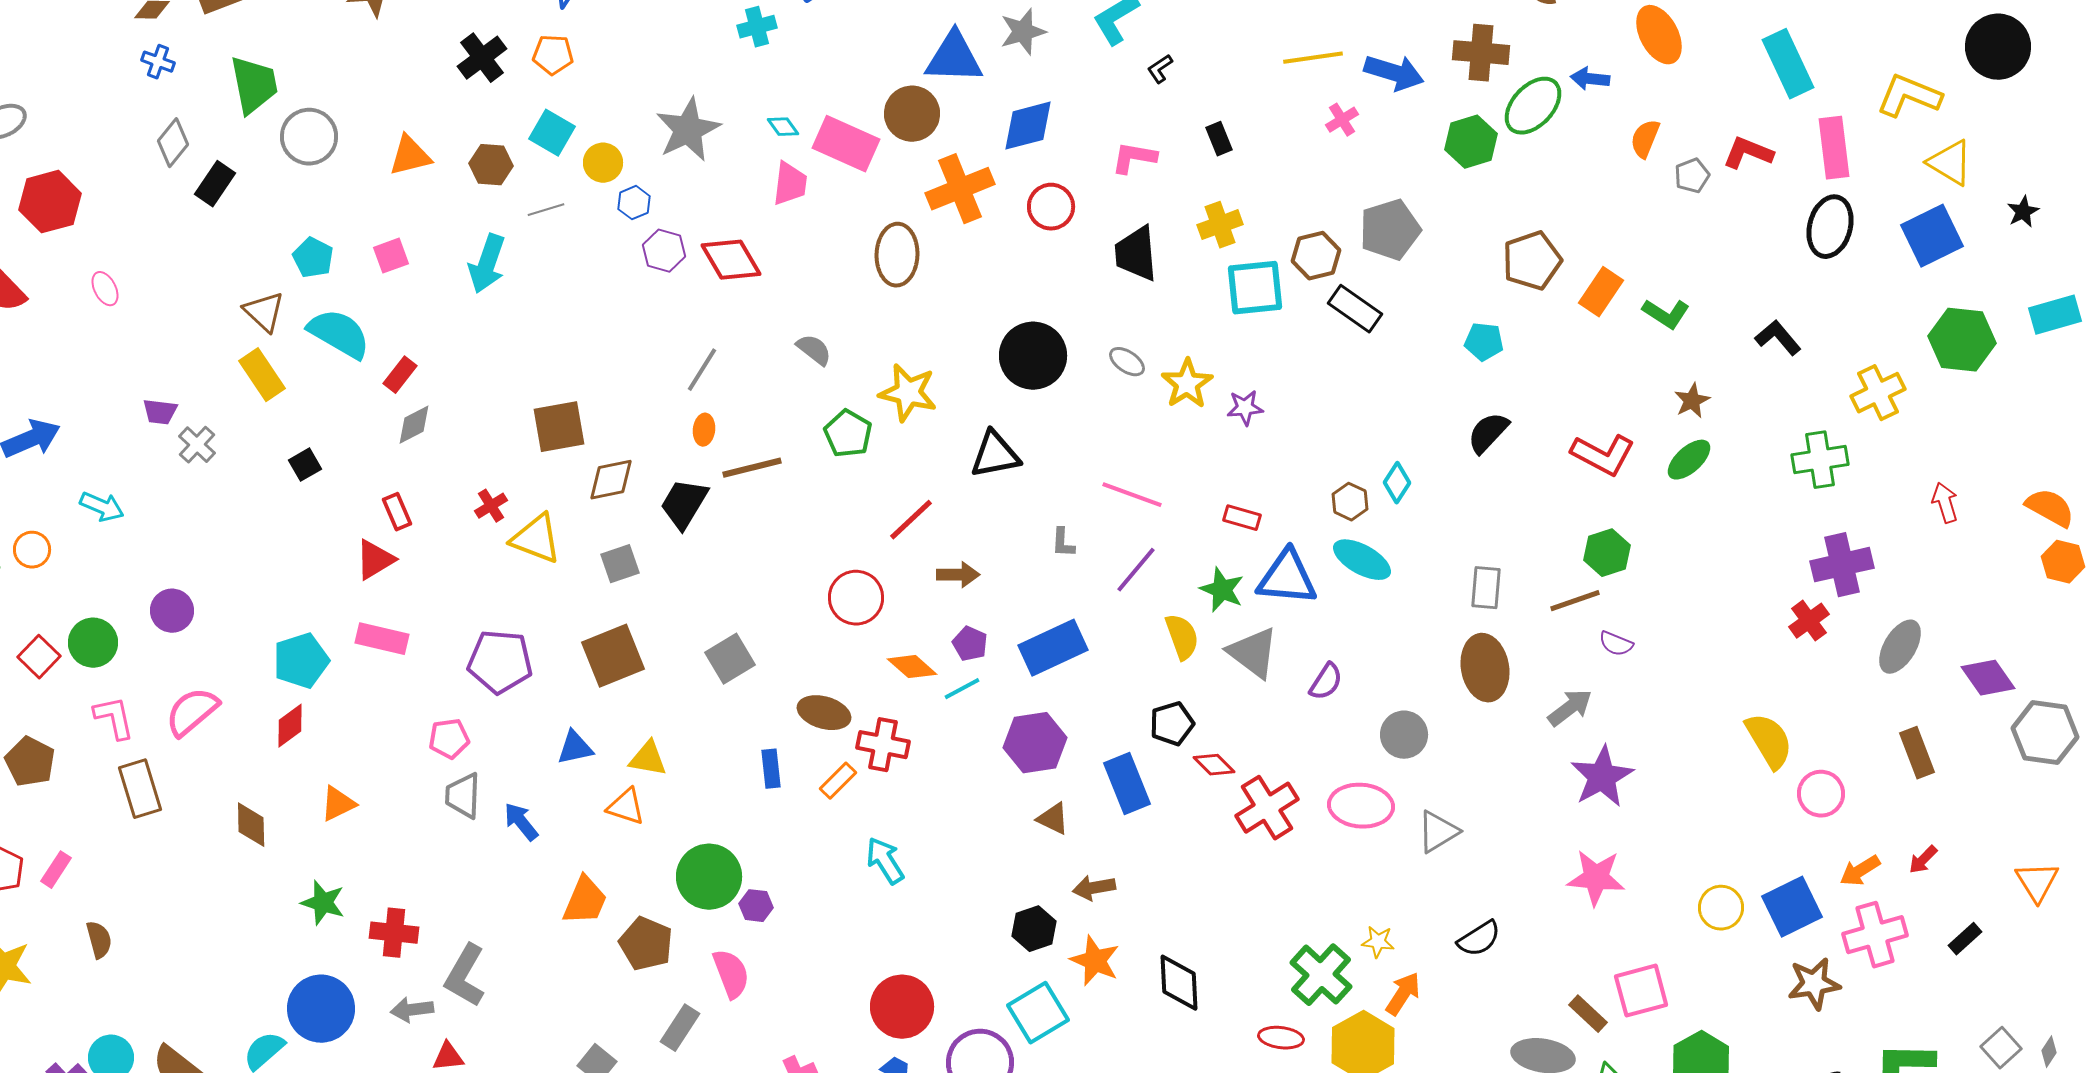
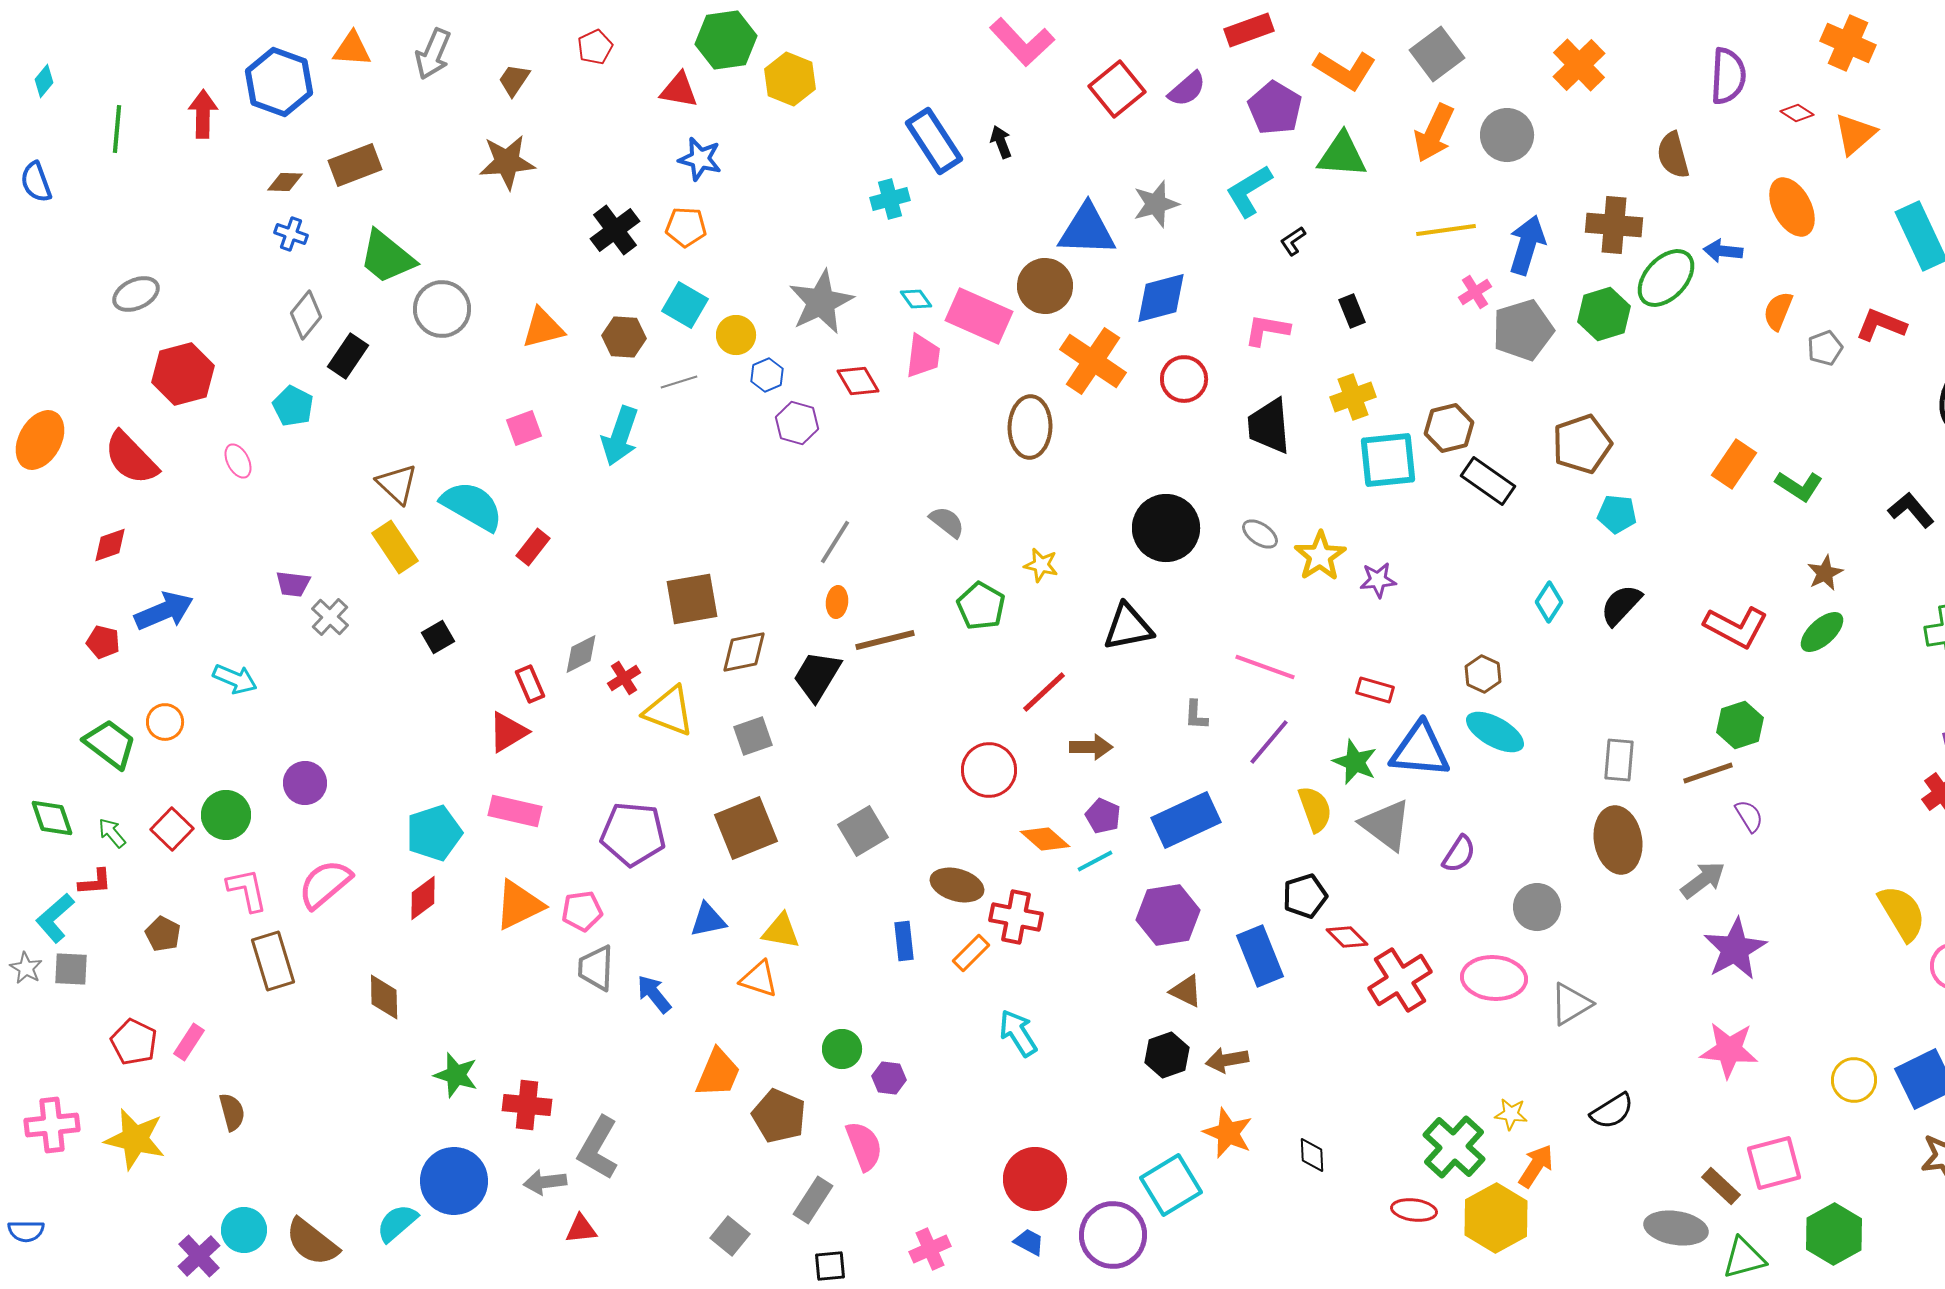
blue arrow: (1394, 73) -> (1527, 245), turned -90
green trapezoid: (254, 85) -> (387, 257), turned 140
orange cross: (960, 189) -> (1093, 361), turned -34
gray pentagon: (1390, 230) -> (1523, 330), moved
cyan pentagon: (313, 258) -> (293, 406), moved
red diamond: (731, 260) -> (858, 381), moved, size x0.7
brown pentagon: (1532, 261) -> (1582, 444), moved
yellow star: (908, 393) -> (1041, 565), size x0.6
gray diamond: (414, 425) -> (581, 654), moved
cyan diamond: (1397, 483) -> (1549, 602), moved
purple semicircle: (1616, 644) -> (1749, 816), turned -144
brown pentagon: (30, 762) -> (163, 934), size x0.7
orange triangle: (338, 804) -> (519, 905), moved, size x1.4
green circle: (709, 877) -> (842, 1049), size x0.6
black hexagon: (1034, 929) -> (1167, 1055), moved
black diamond: (1179, 983) -> (1312, 1155), size x0.6

